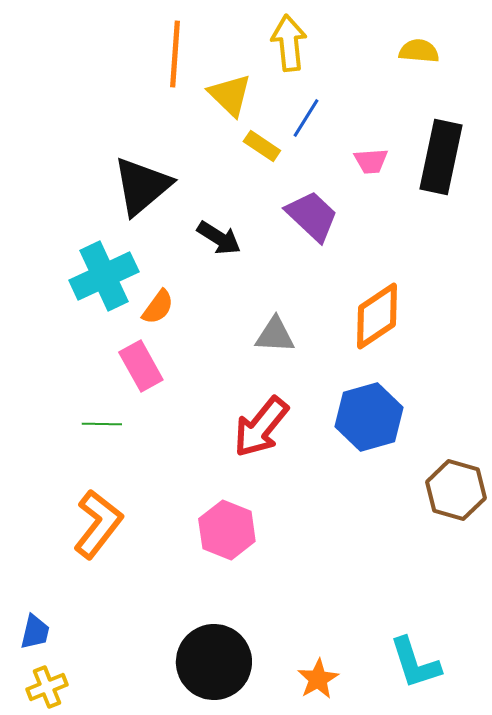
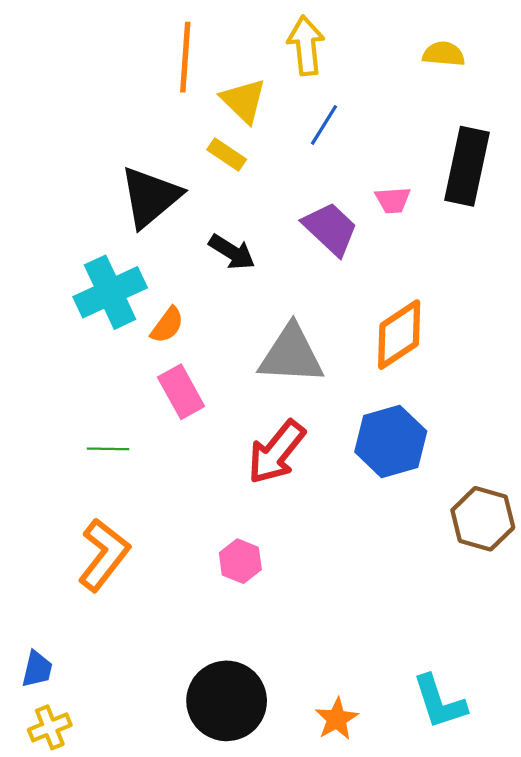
yellow rectangle: (262, 146) -> (227, 155), moved
pink trapezoid: (371, 161) -> (393, 200), moved
gray triangle: (275, 335) -> (291, 355), size x1.6
pink rectangle: (141, 366) -> (181, 392), moved
pink hexagon: (227, 530) -> (240, 561), size x0.7

